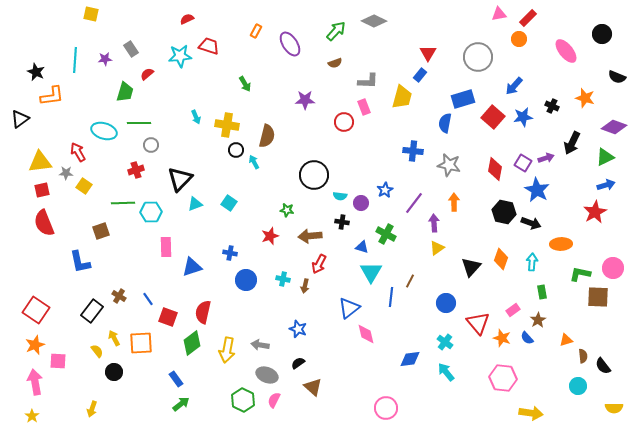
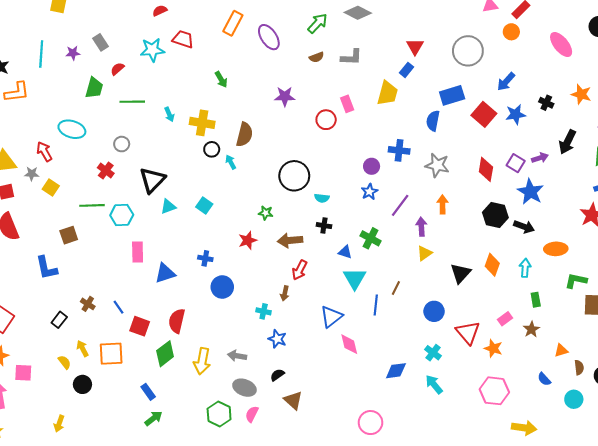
orange rectangle: (256, 31) -> (233, 23), size x1.6
gray L-shape: (368, 81) -> (351, 57), moved
green line: (139, 123) -> (132, 102), moved
red cross: (136, 170) -> (106, 171), turned -35
purple circle: (361, 203) -> (372, 166), moved
cyan cross: (283, 279) -> (264, 311), moved
black rectangle: (92, 311) -> (59, 320), size x0.7
blue semicircle: (527, 338) -> (544, 379), moved

